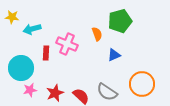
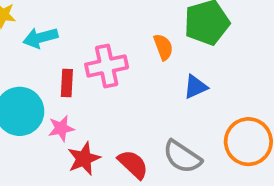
pink cross: (67, 44) -> (107, 66), turned -35
pink star: (30, 90) -> (61, 128), moved

